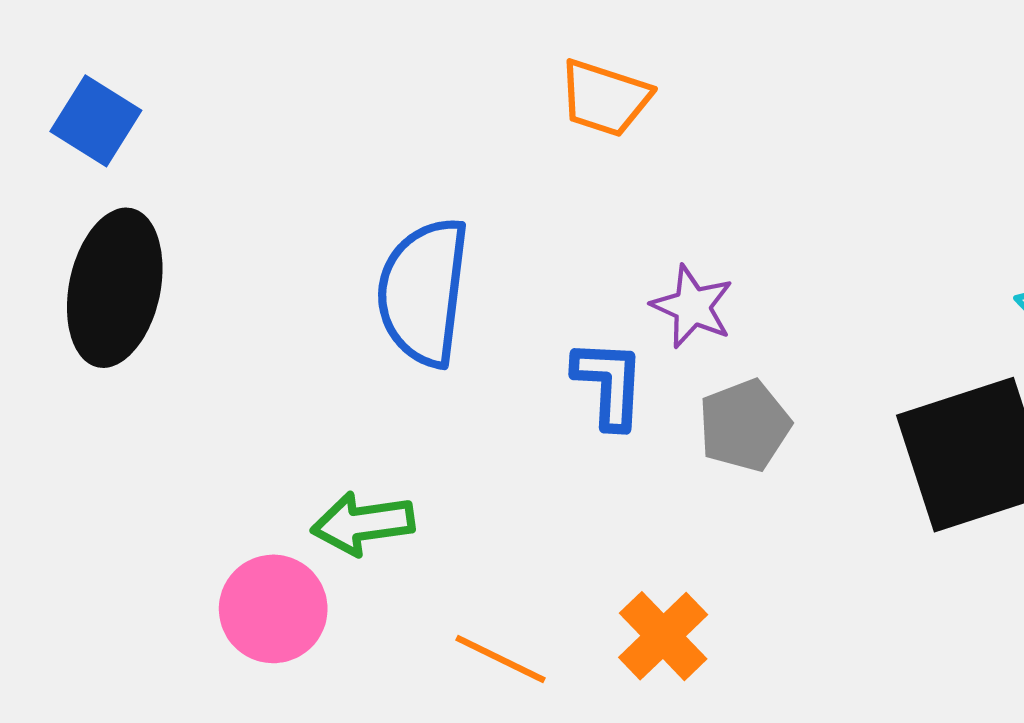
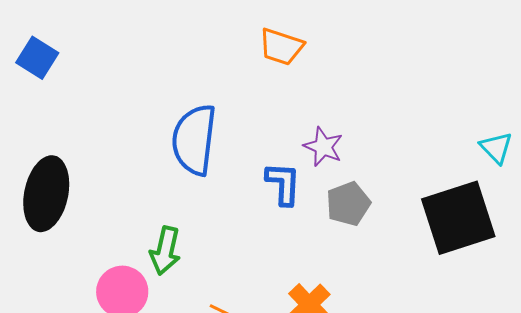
black ellipse: (115, 288) -> (46, 194), moved
green arrow: (363, 523) -> (165, 251), turned -69

